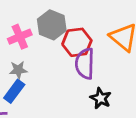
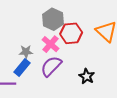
pink cross: (20, 37) -> (50, 44), moved, turned -30
purple semicircle: (85, 64) -> (51, 66), moved, turned 40

